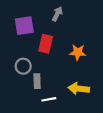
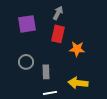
red rectangle: (46, 44) -> (58, 34), moved
gray rectangle: (37, 81) -> (46, 72), moved

